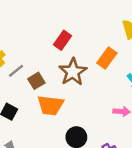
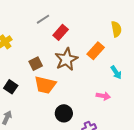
gray line: (16, 71) -> (43, 19), moved

